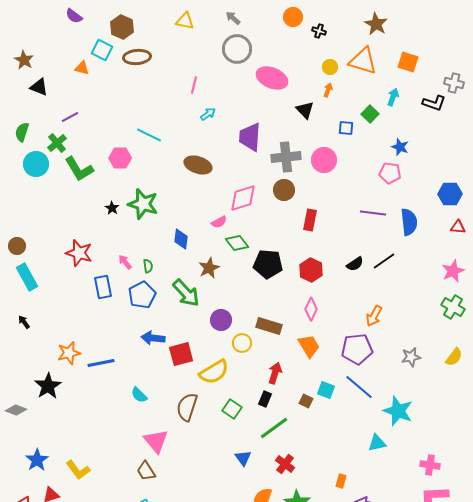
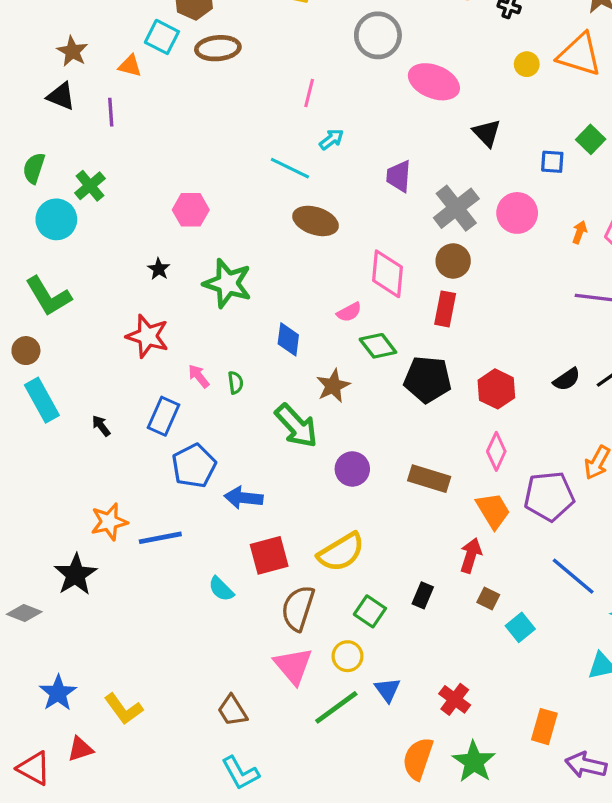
brown star: (24, 60) -> (72, 51), moved
orange arrow: (328, 90) -> (580, 232), moved
purple line: (70, 117) -> (111, 112), moved, turned -66
cyan line: (149, 135) -> (290, 168), moved
purple trapezoid: (250, 137) -> (399, 176), size x0.7
gray cross: (286, 157) -> (456, 208), turned -32
green L-shape: (79, 169) -> (48, 296), moved
pink diamond: (243, 198) -> (388, 274), turned -68
black star: (112, 208) -> (159, 269), moved
red rectangle: (310, 220) -> (445, 309), moved
red star: (79, 253) -> (148, 336), moved
blue rectangle: (103, 287) -> (164, 416), turned 35
blue pentagon: (142, 295) -> (194, 466), moved
black arrow: (24, 322) -> (101, 426), moved
yellow circle: (242, 343) -> (348, 656), moved
purple pentagon: (357, 349) -> (549, 496), moved
red square: (181, 354) -> (269, 555), moved
red arrow: (275, 373) -> (471, 555), moved
cyan square: (326, 390) -> (520, 627), moved, turned 30
green line: (274, 428) -> (336, 707), moved
pink triangle: (156, 441) -> (293, 666), moved
orange rectangle: (341, 481) -> (544, 727), size x1.5

